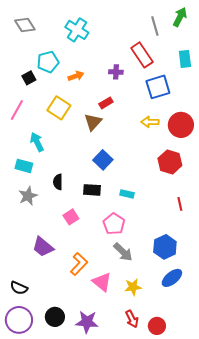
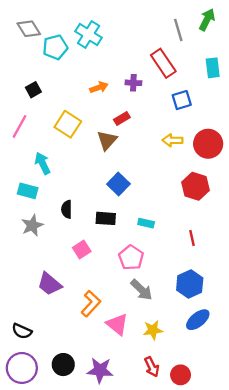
cyan pentagon: (48, 62) -> (55, 47), moved
orange arrow: (76, 76) -> (99, 87), moved
blue square: (158, 87) -> (182, 100), size x0.7
red line: (180, 204) -> (192, 238), moved

